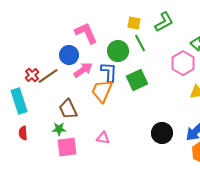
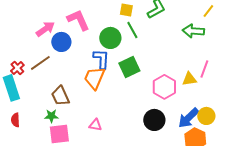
pink hexagon: (183, 63) -> (164, 87), moved
pink arrow: (83, 70) -> (45, 29), moved
red cross: (32, 75) -> (17, 68), moved

